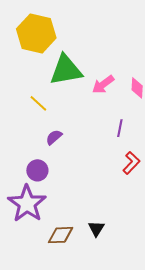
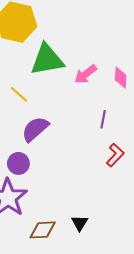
purple semicircle: (54, 137) -> (35, 129), size x1.6

